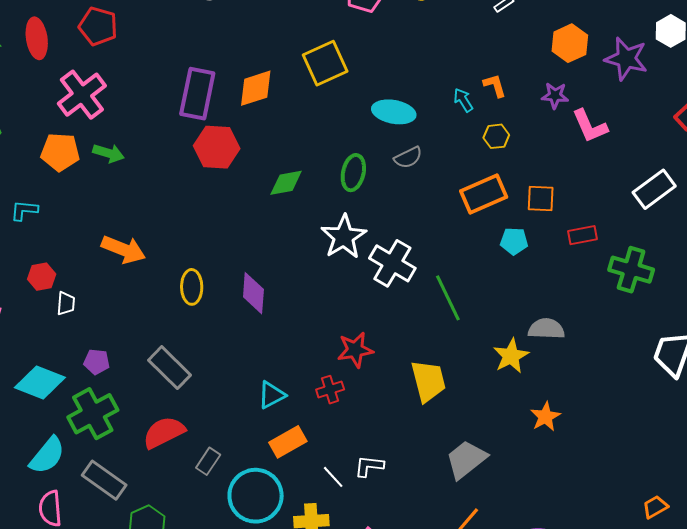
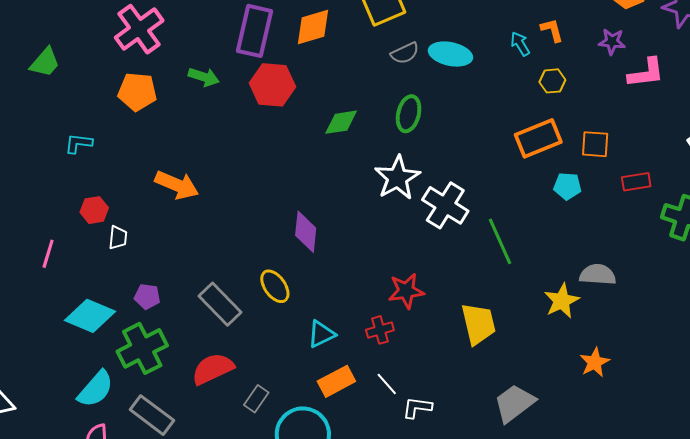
pink L-shape: (590, 126) -> (646, 73), turned -75
orange pentagon: (60, 152) -> (137, 92), moved
green arrow: (109, 153) -> (204, 77), moved
gray semicircle: (408, 158) -> (405, 53), moved
yellow ellipse: (192, 287) -> (275, 286), moved, turned -36
white line: (333, 477) -> (387, 384), moved

